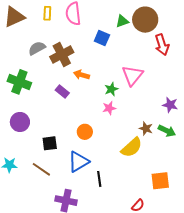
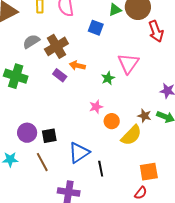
purple rectangle: (62, 92) -> (60, 75), moved
pink star: (109, 108) -> (96, 107), moved
purple circle: (20, 122) -> (27, 133), moved
orange circle: (85, 132) -> (112, 121), moved
brown line: (41, 169) -> (42, 162), turned 30
orange square: (160, 181) -> (149, 172), moved

